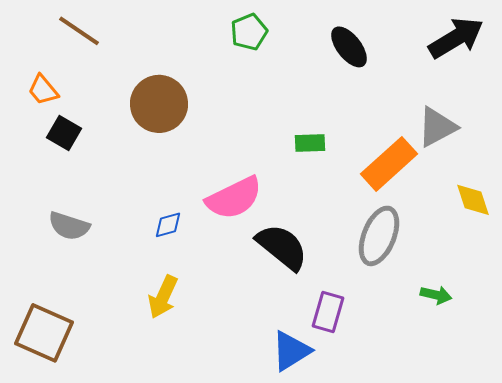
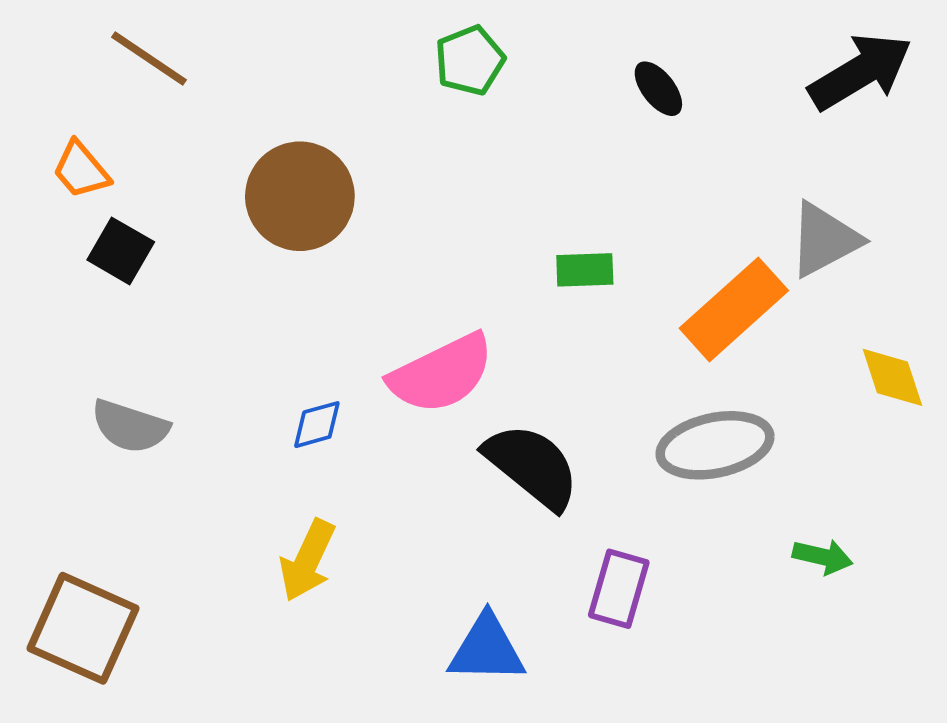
black ellipse: (349, 47) -> (658, 89), size x0.7
gray ellipse: (379, 236) -> (715, 445), turned 56
blue triangle: (291, 351) -> (487, 649), moved, turned 33

